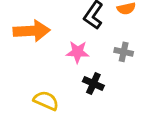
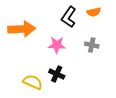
black cross: (93, 84) -> (57, 74), moved

